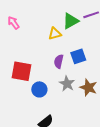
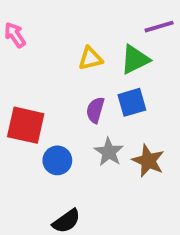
green triangle: (71, 21) -> (135, 60), moved

